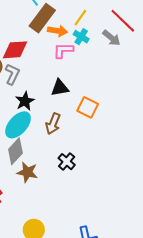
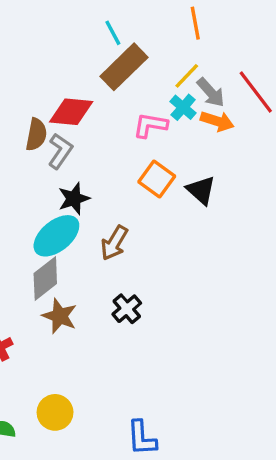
orange arrow: (57, 31) -> (217, 121), moved
gray arrow: (111, 38) -> (211, 92), moved
black triangle: (60, 88) -> (201, 190), moved, turned 42
orange square: (88, 107) -> (157, 179), moved

